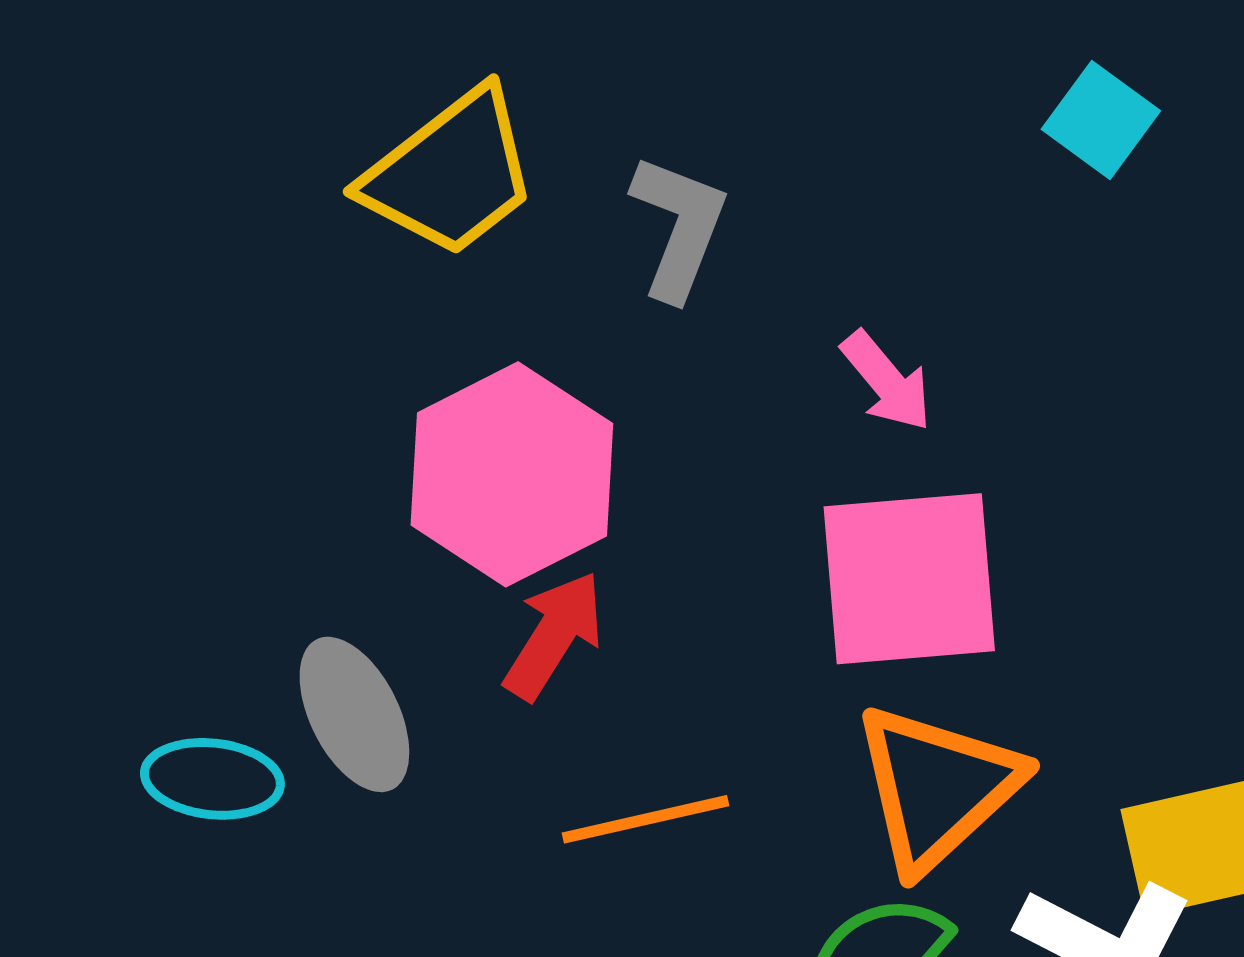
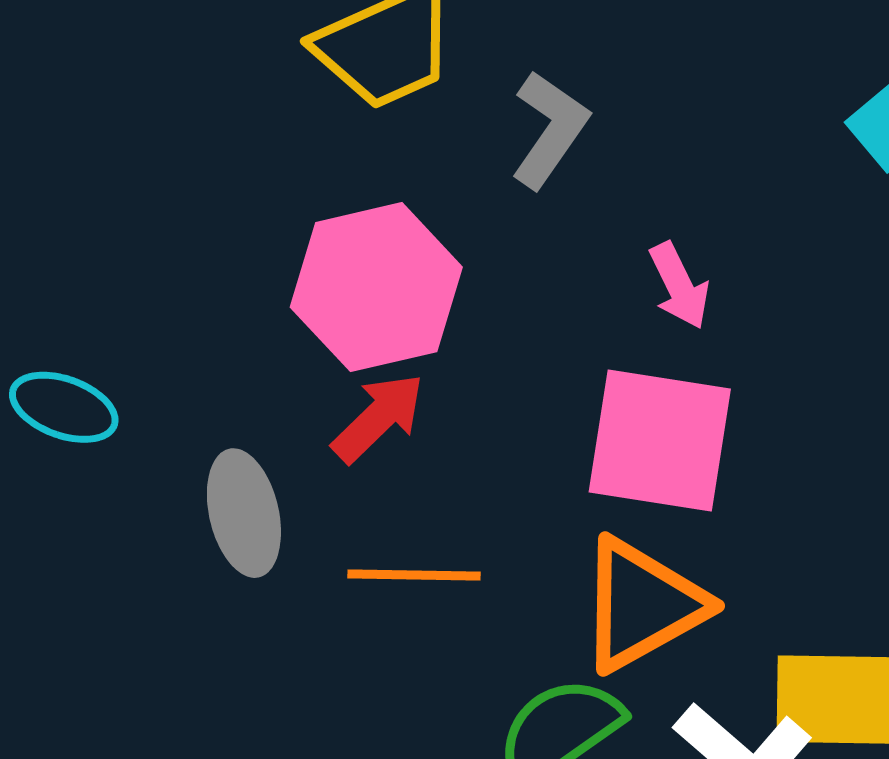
gray ellipse: (354, 714) -> (244, 513), moved
cyan ellipse: (212, 779) -> (64, 407), moved

